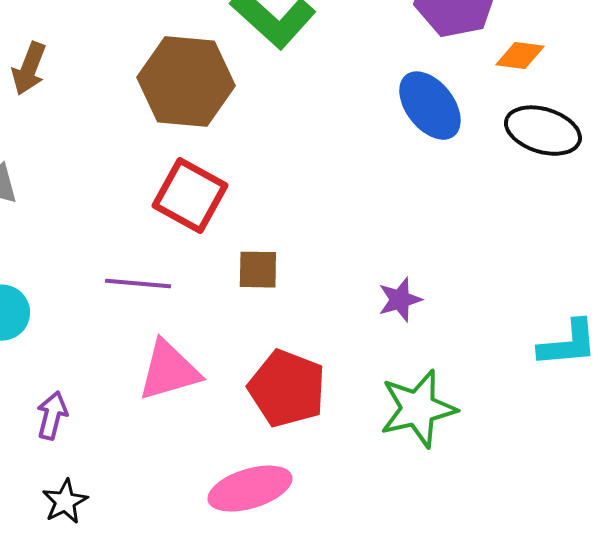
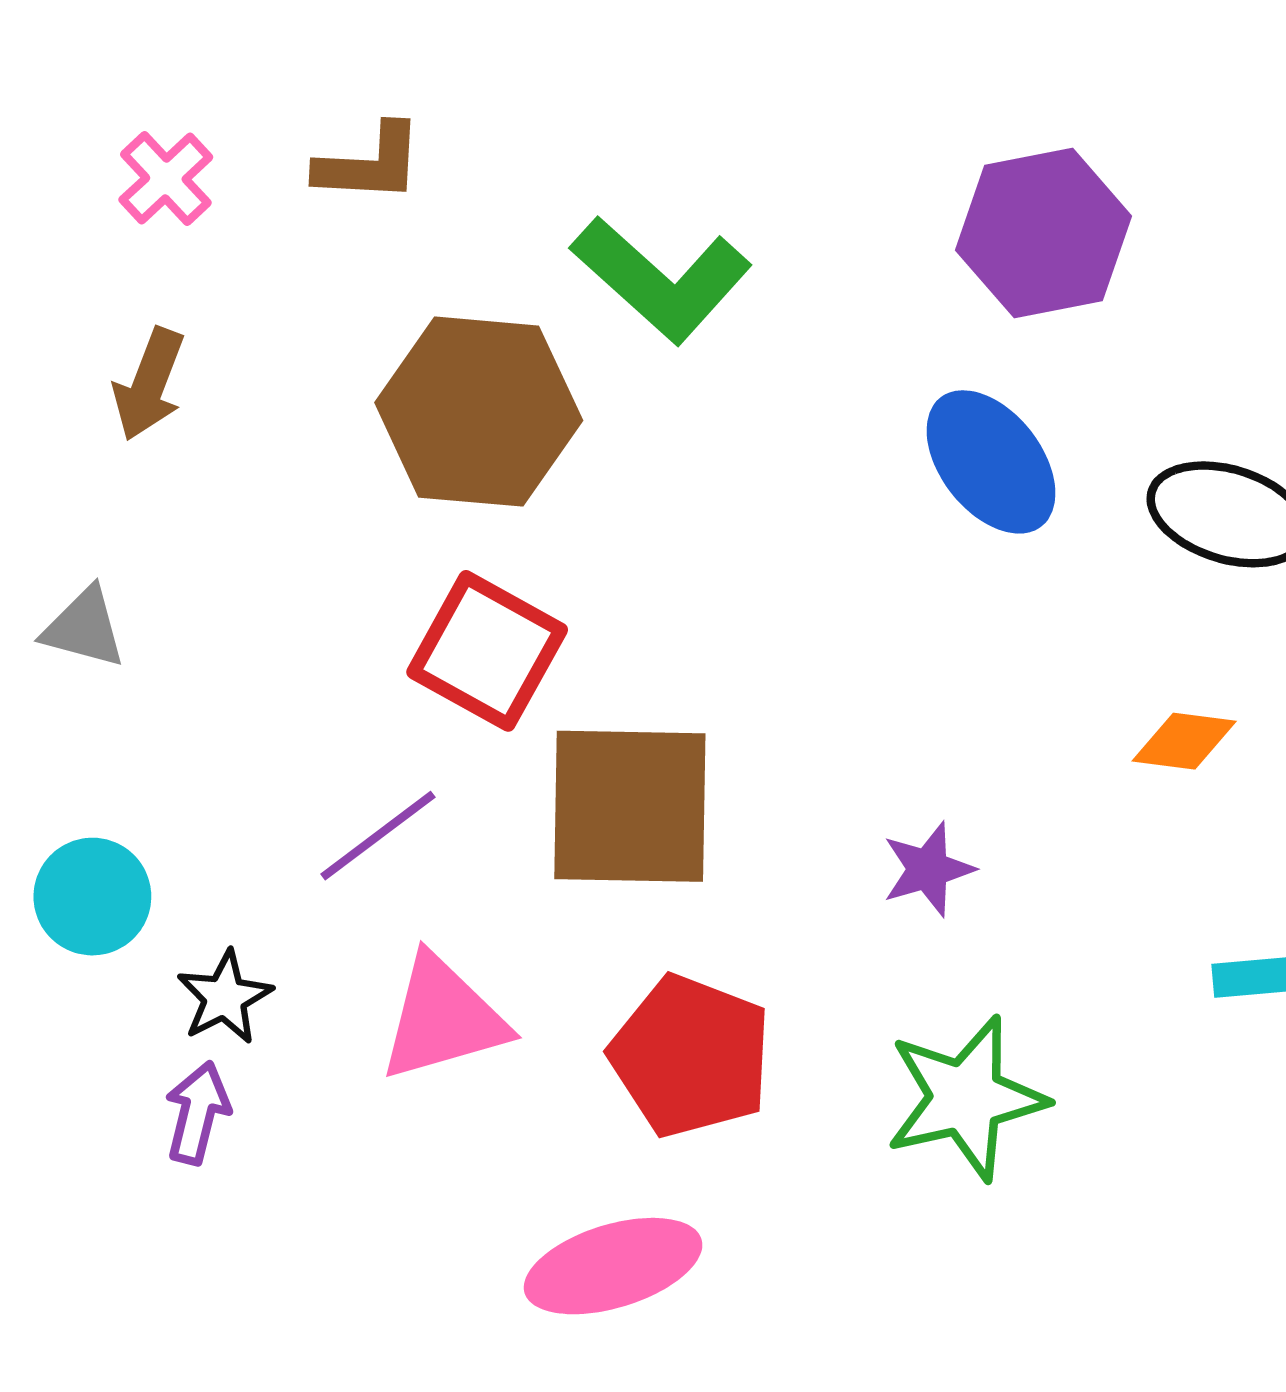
orange diamond: (520, 56) -> (1184, 741), moved
brown square: (258, 270) -> (630, 806), size x2.0
purple line: (138, 284) -> (378, 836), turned -42
black star: (65, 502) -> (225, 997), moved

